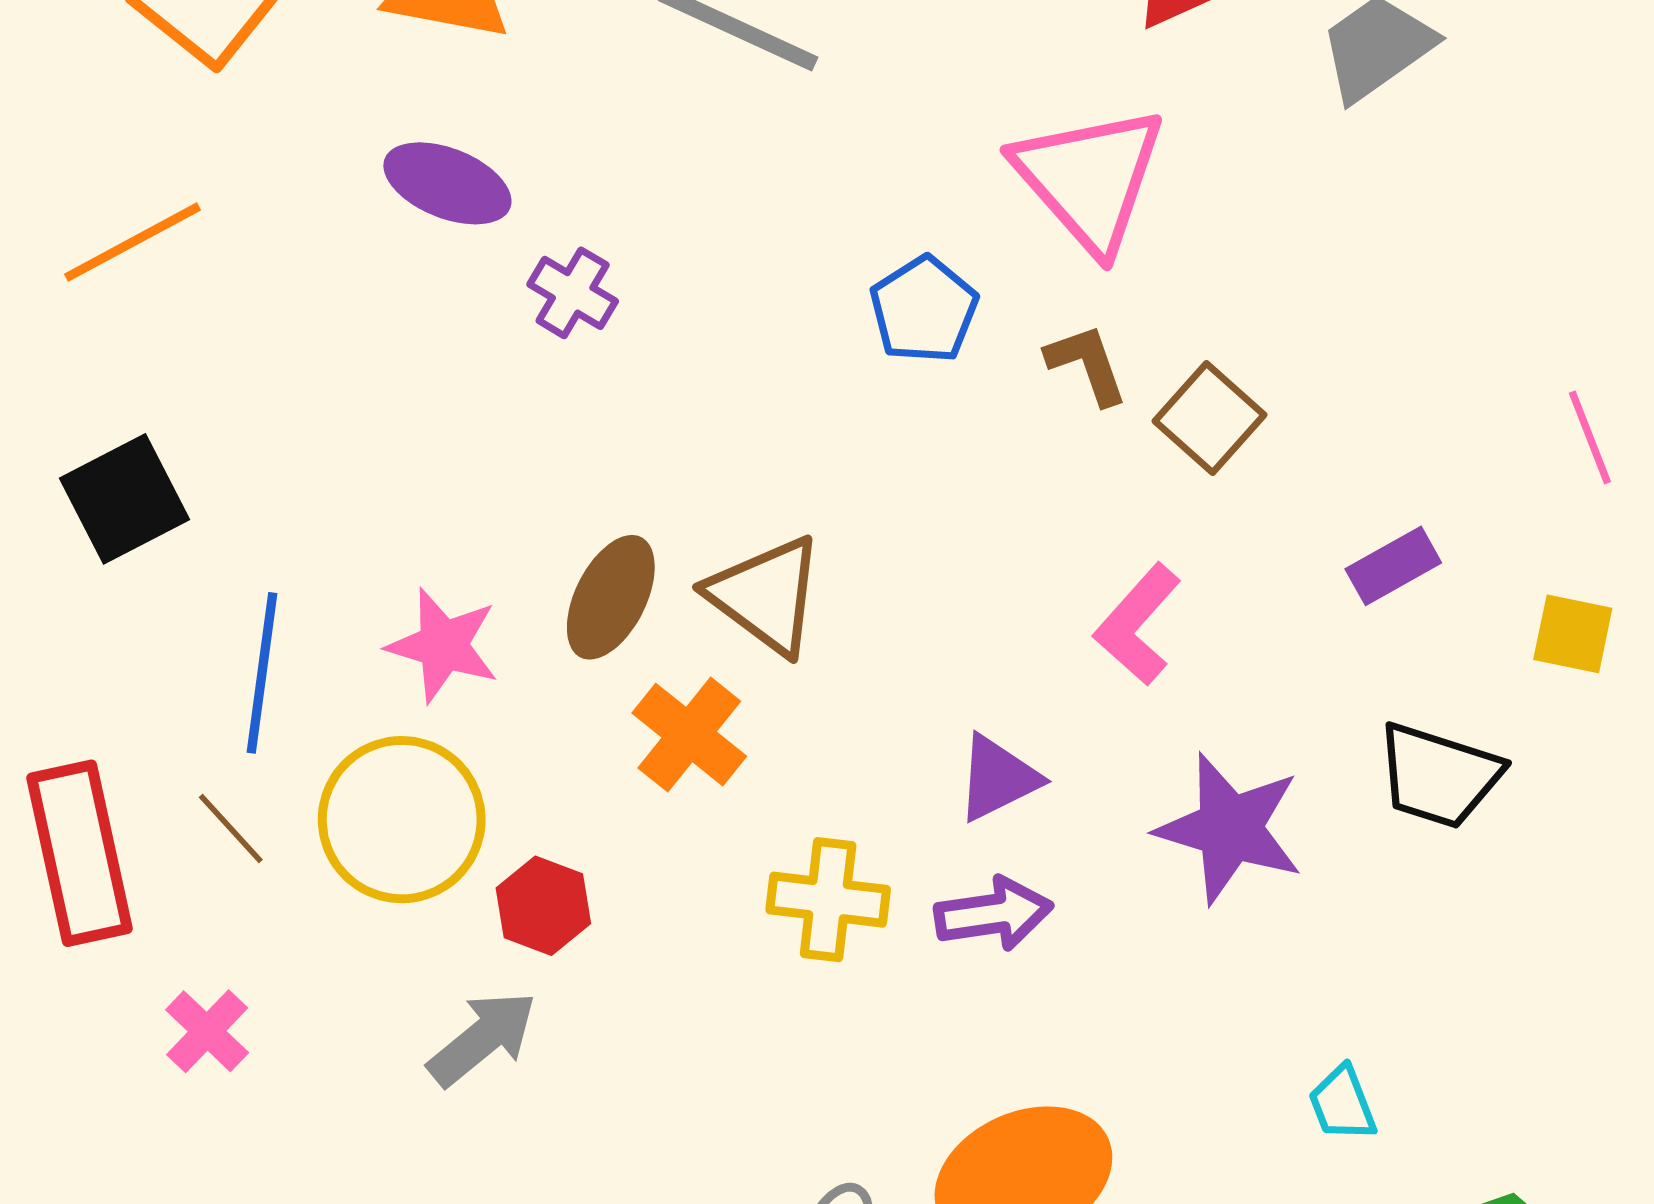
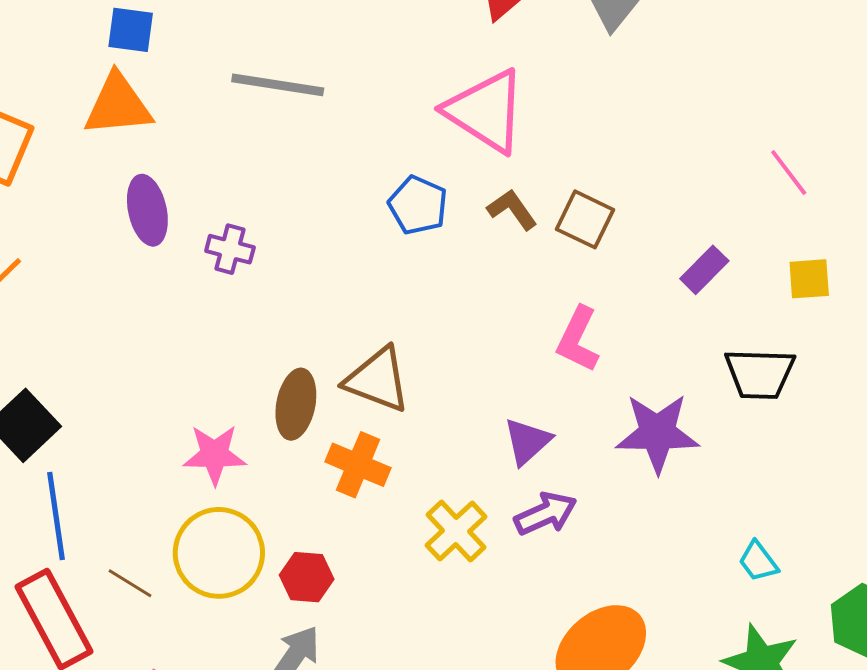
purple ellipse: (447, 183) -> (147, 210), turned 72
blue line: (262, 673) -> (56, 516), moved
yellow cross: (828, 900) -> (456, 531), turned -34

